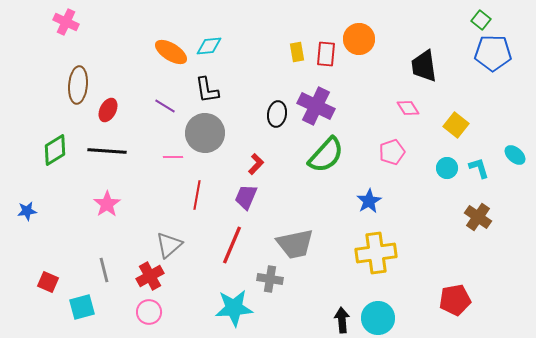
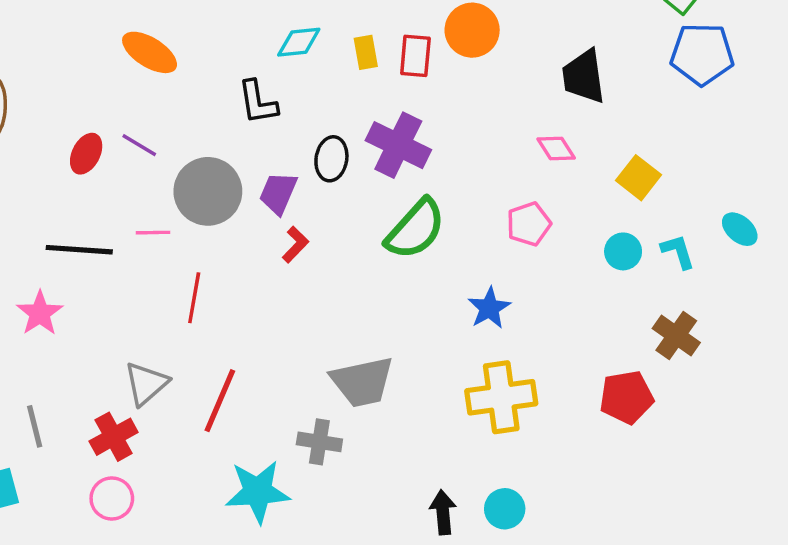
cyan diamond: (209, 46) -> (299, 42), moved
black L-shape: (207, 90) -> (258, 102), moved
red ellipse: (108, 110) -> (86, 154), moved
black line: (107, 151) -> (79, 250), moved
purple trapezoid: (246, 197) -> (278, 193), moved
red line: (232, 245) -> (220, 401), moved
red pentagon: (455, 300) -> (626, 397), moved
cyan circle: (378, 318) -> (505, 509), size x0.7

